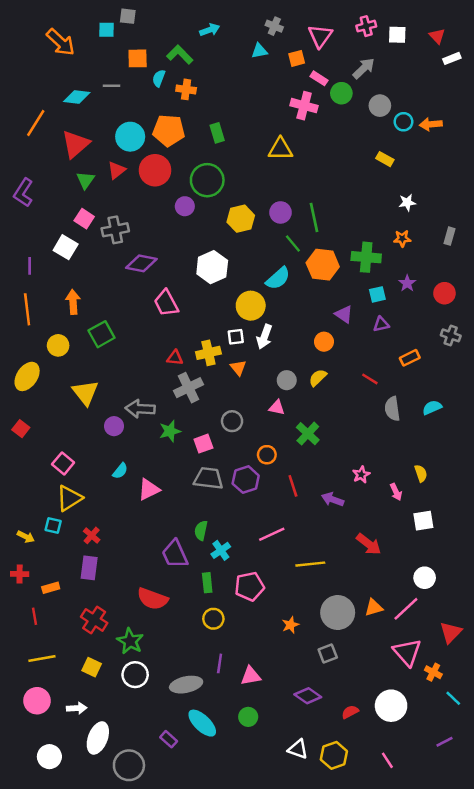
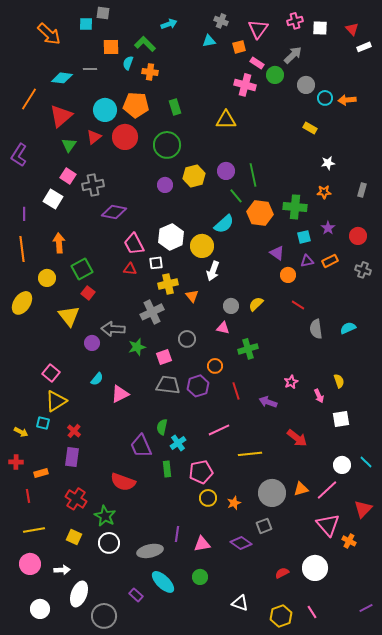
purple circle: (185, 206) -> (165, 185), moved
white hexagon: (212, 267) -> (171, 237), moved
white square: (236, 337) -> (156, 263), moved
orange circle: (324, 342) -> (288, 275), moved
red triangle: (175, 358) -> (130, 269), moved
orange rectangle: (410, 358) -> (330, 261), moved
red square: (21, 429) -> (88, 293), moved
green cross: (308, 434) -> (248, 349), turned 30
yellow circle: (213, 619) -> (208, 498), moved
purple diamond: (308, 696) -> (241, 543), moved
cyan line: (453, 698) -> (366, 462), moved
purple line: (444, 742) -> (366, 608), moved
yellow hexagon: (334, 755) -> (281, 616), moved

